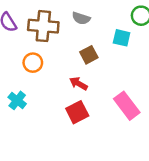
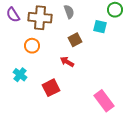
gray semicircle: (81, 18) -> (69, 12), turned -128
pink rectangle: (127, 106) -> (104, 101), moved
red square: (77, 112) -> (51, 88), moved

